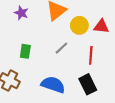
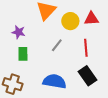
purple star: (21, 13) -> (19, 32), moved

